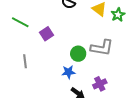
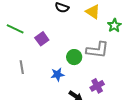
green star: (118, 15) -> (114, 25), moved
blue star: (68, 72) -> (58, 74), moved

